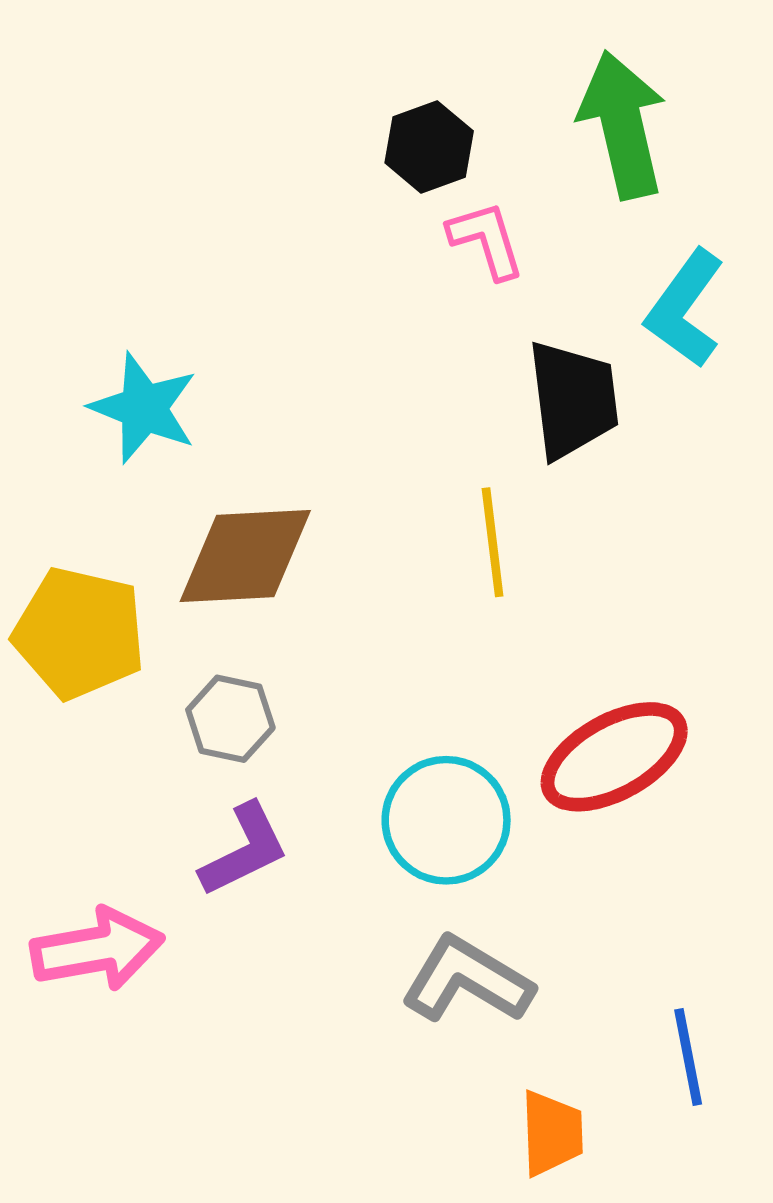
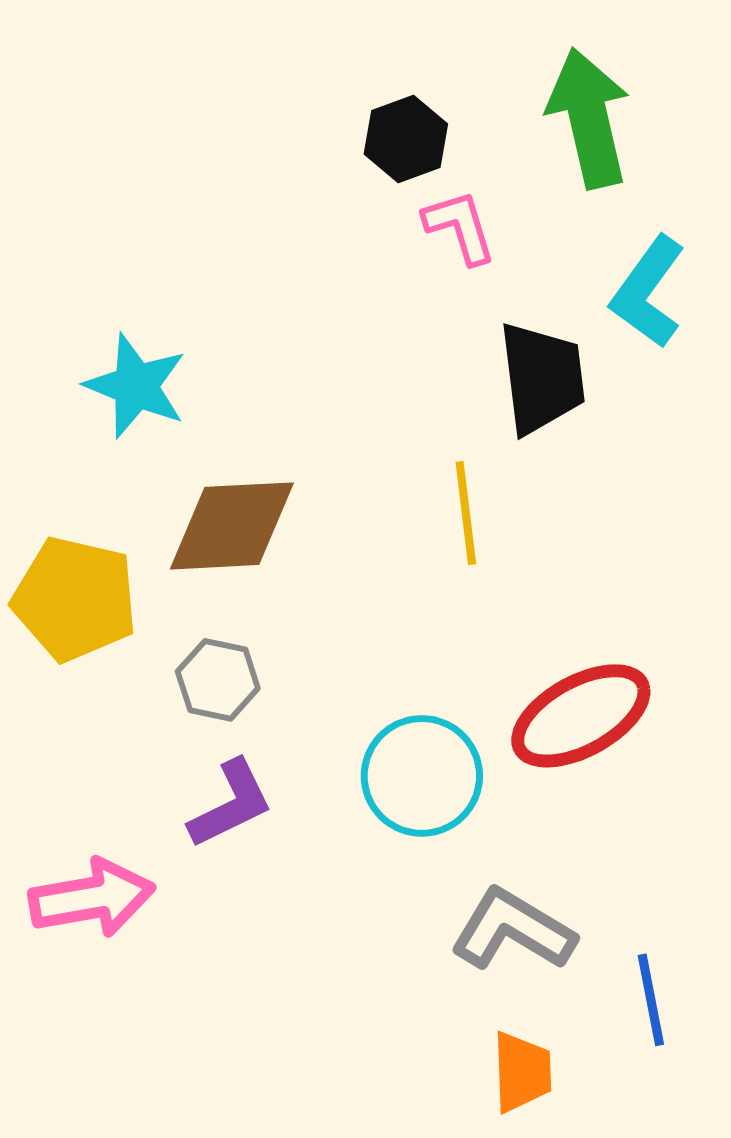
gray L-shape: (467, 980) -> (513, 930), moved

